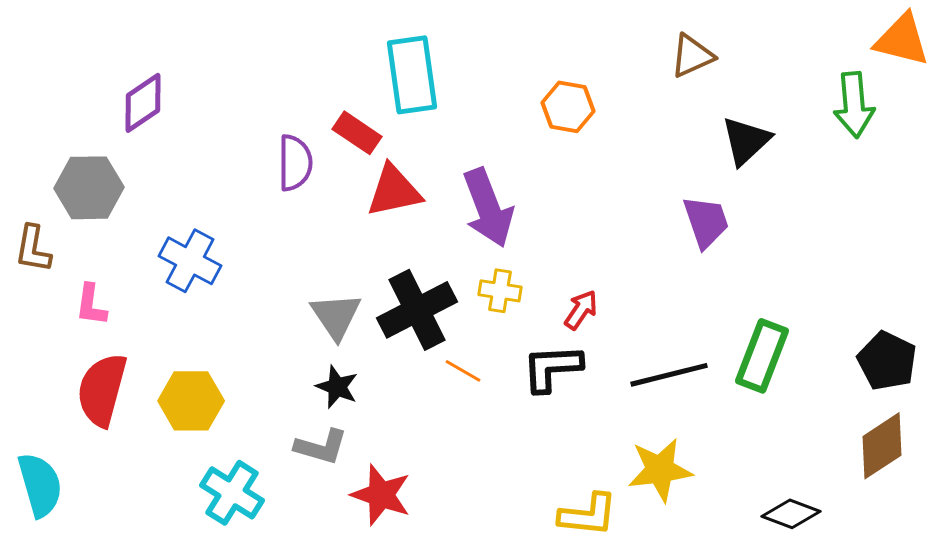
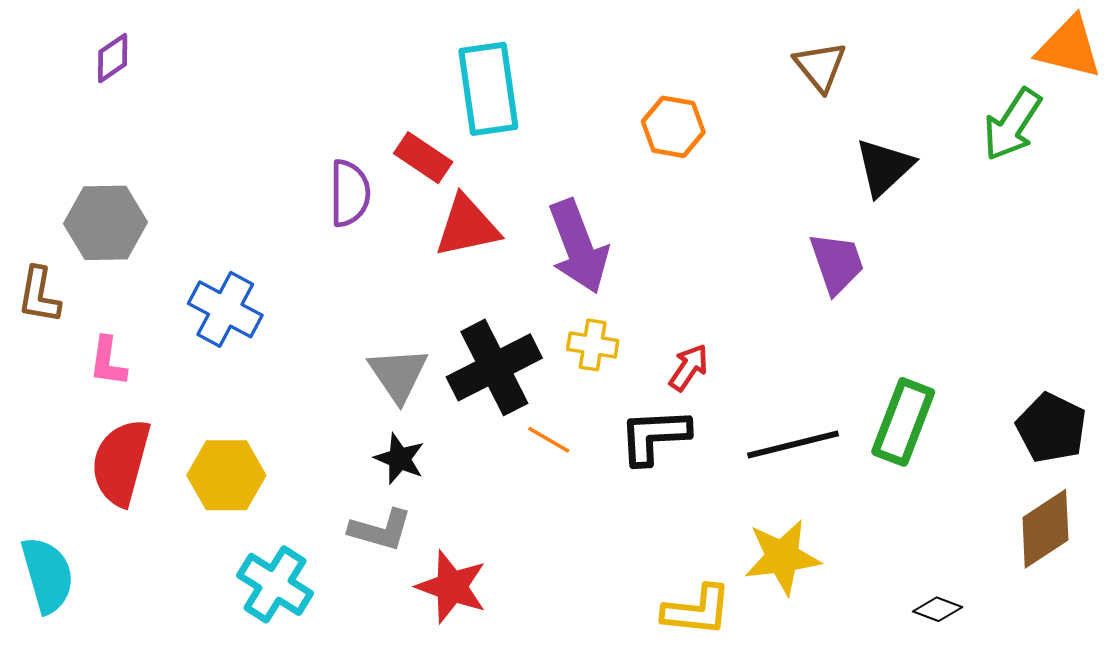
brown triangle: (692, 56) -> (820, 66), turned -45
purple diamond: (143, 103) -> (113, 58), moved, size x0.7
green arrow: (854, 105) -> (1012, 124), turned 38
black diamond: (791, 514) -> (938, 609), size x0.7

